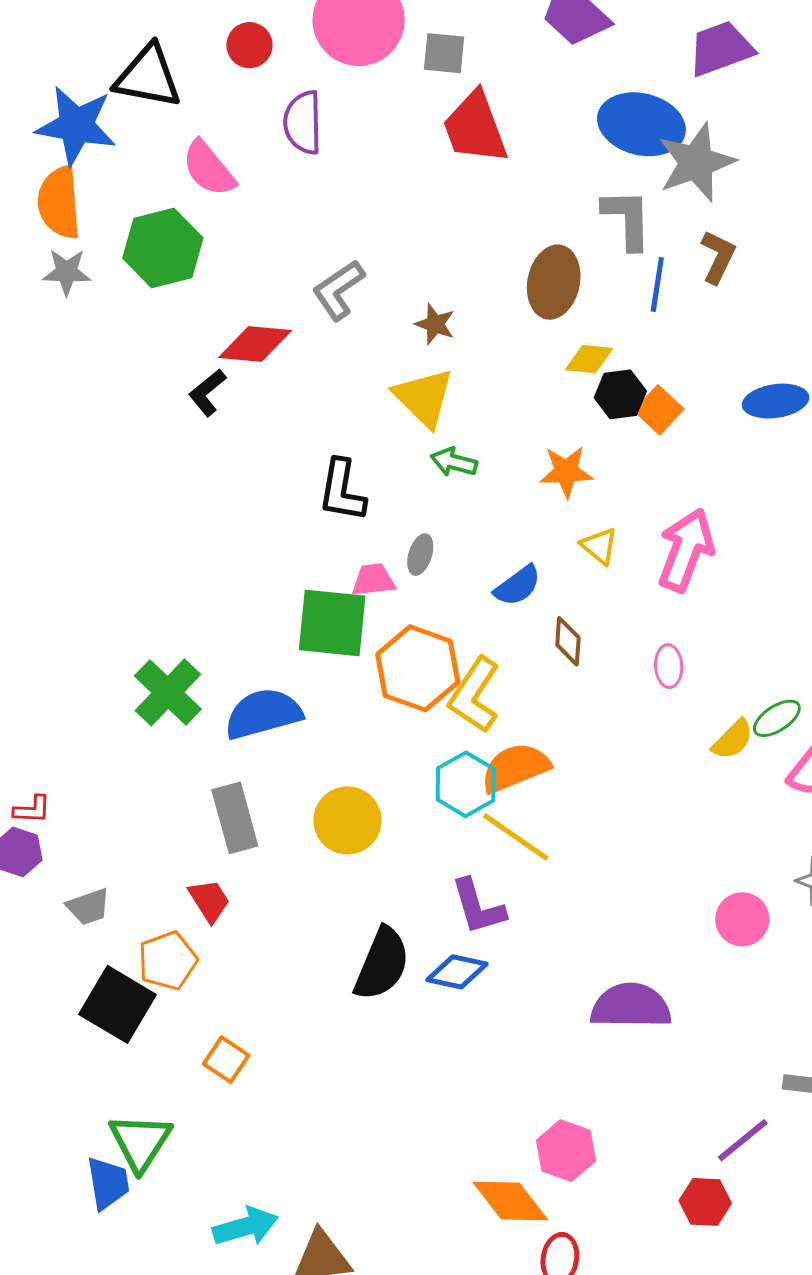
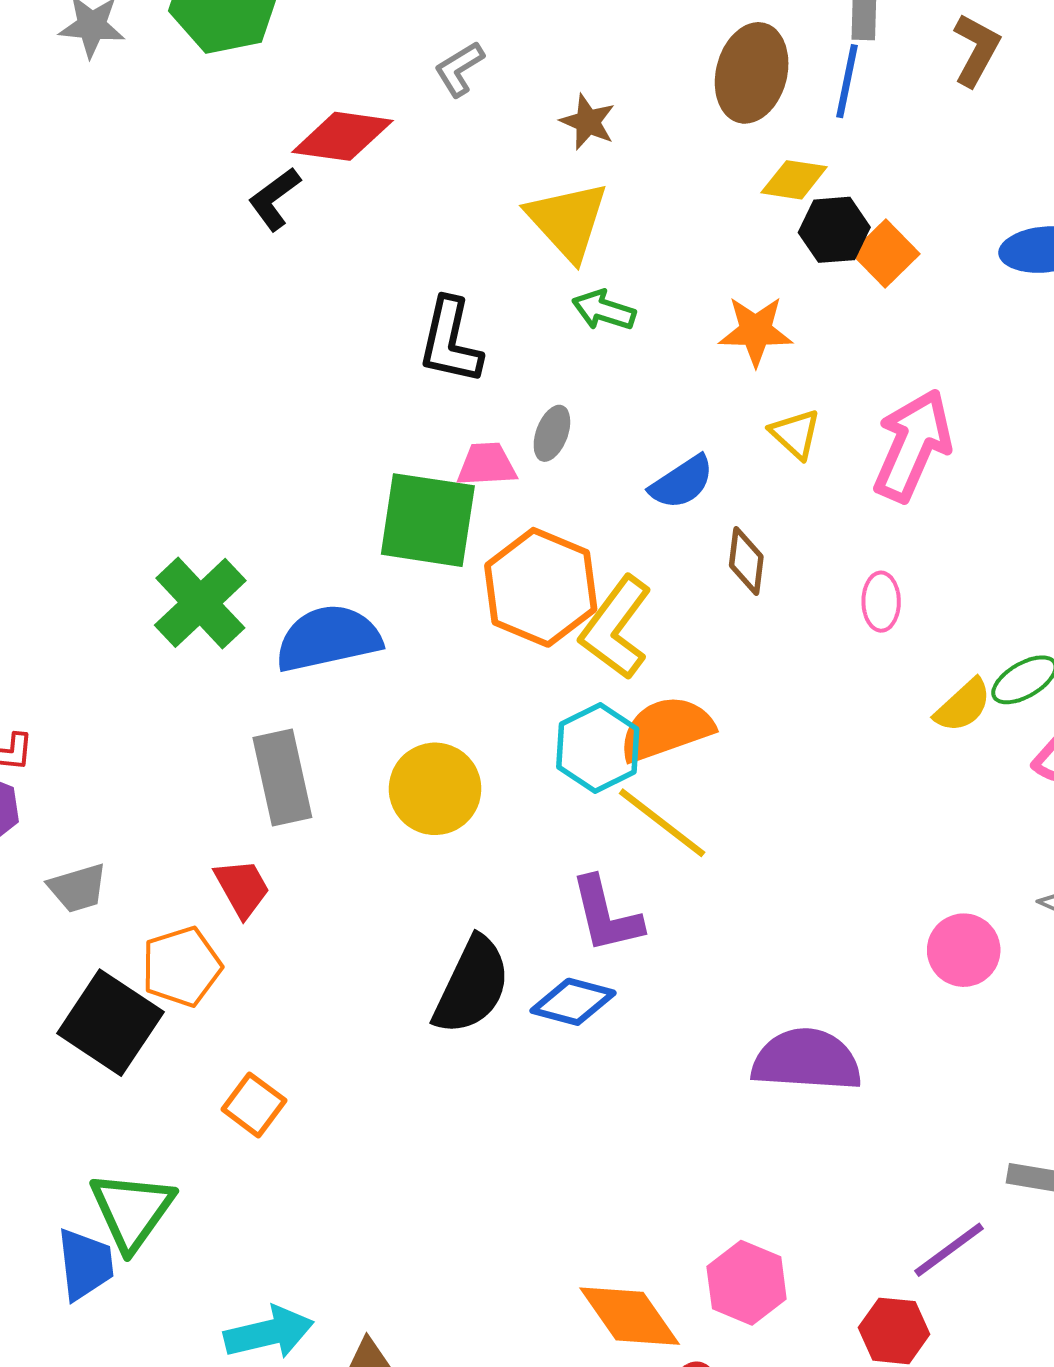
blue line: (657, 284) -> (847, 81), moved
gray L-shape: (338, 290) -> (459, 69), size x0.7
pink hexagon: (566, 1151) -> (747, 1283), moved

